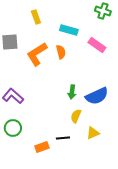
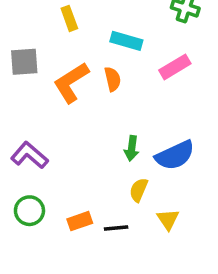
pink rectangle: (97, 45) -> (175, 67), turned -66
yellow triangle: (93, 133) -> (168, 219), turned -40
orange rectangle: (42, 147) -> (80, 221), moved

